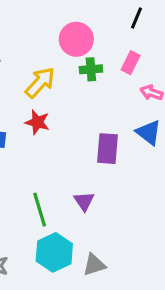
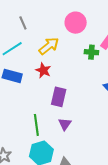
green cross: (91, 69) -> (91, 52), moved
purple rectangle: (107, 149) -> (59, 97), moved

